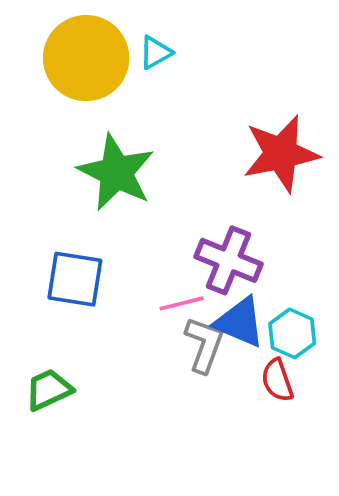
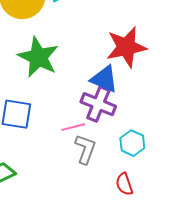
blue triangle: (240, 322) -> (104, 79), moved
red semicircle: (277, 380) -> (124, 184), moved

